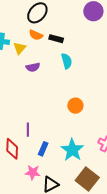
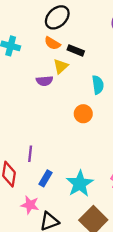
yellow triangle: (20, 48) -> (61, 66), moved
cyan semicircle: (67, 61) -> (98, 85), moved
orange circle: (75, 106) -> (83, 114), moved

